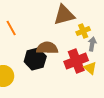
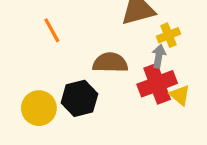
gray arrow: (92, 44) -> (159, 56), moved
black hexagon: (35, 59) -> (79, 98), moved

